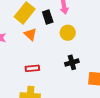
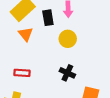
black cross: (72, 62) -> (67, 73), turned 32

